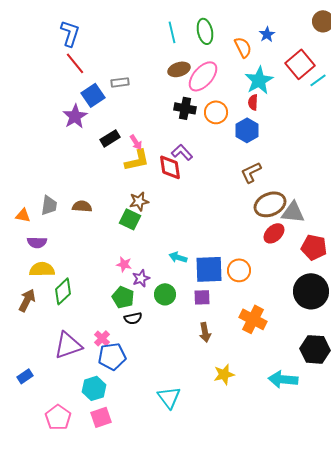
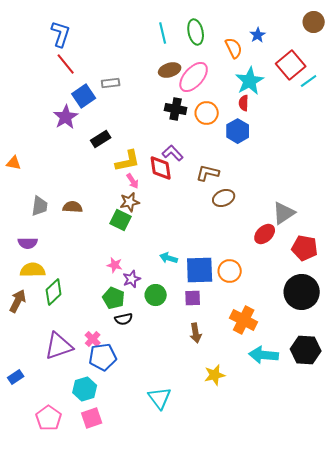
pink arrow: (136, 142) -> (133, 181), moved
brown L-shape: (251, 172) -> (208, 173), moved, turned 40
brown ellipse: (270, 204) -> (224, 198), moved, size x0.7
gray triangle: (293, 212) -> (284, 213), turned -40
orange triangle: (23, 215) -> (14, 163), moved
cyan arrow: (283, 379) -> (264, 355), moved

